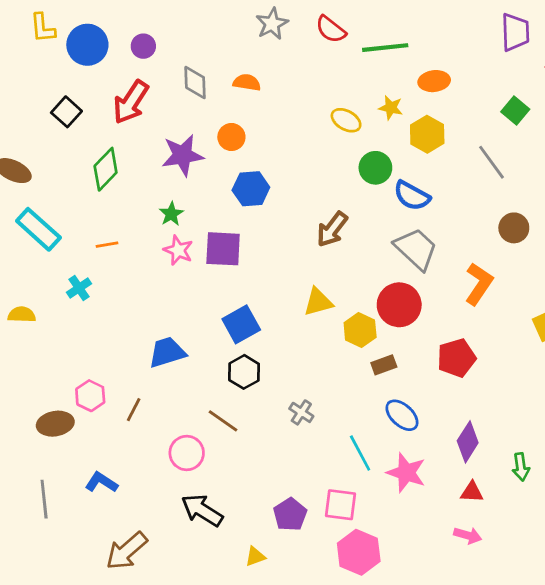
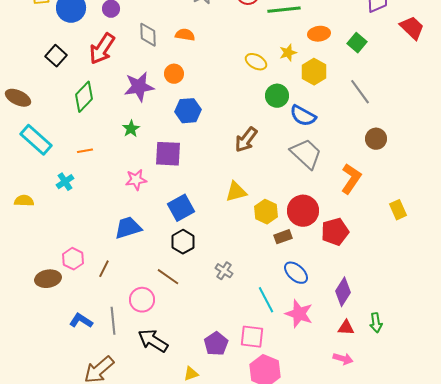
yellow star: (391, 108) -> (288, 53), turned -30
green square: (515, 110) -> (357, 43), moved
pink star: (178, 250) -> (136, 180), moved, turned -30
red circle: (399, 305) -> (303, 211), moved
green arrow: (521, 467) -> (376, 323), moved
gray line: (44, 499) -> (113, 321), moved

